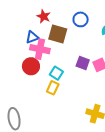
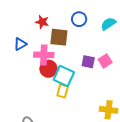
blue triangle: (32, 37) -> (20, 44), moved
red circle: (31, 66) -> (48, 69), moved
cyan square: (56, 73) -> (64, 76), size x1.5

